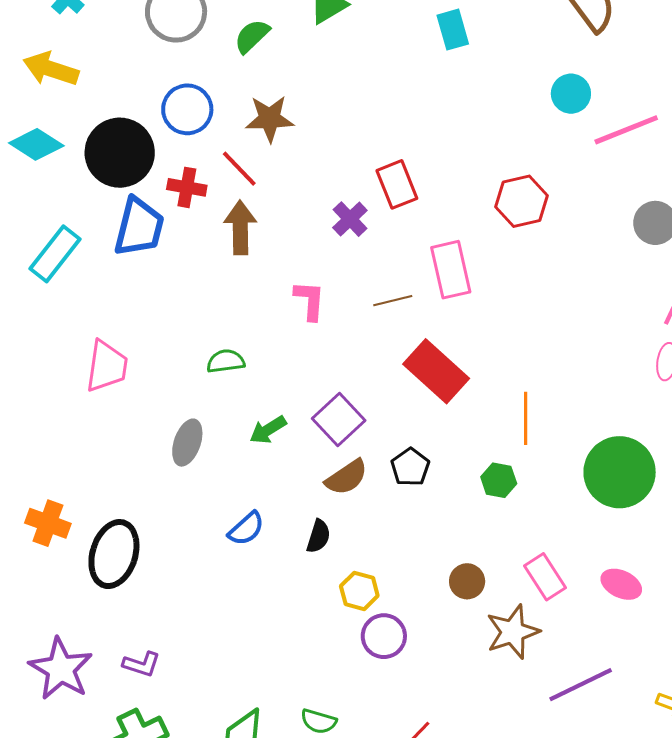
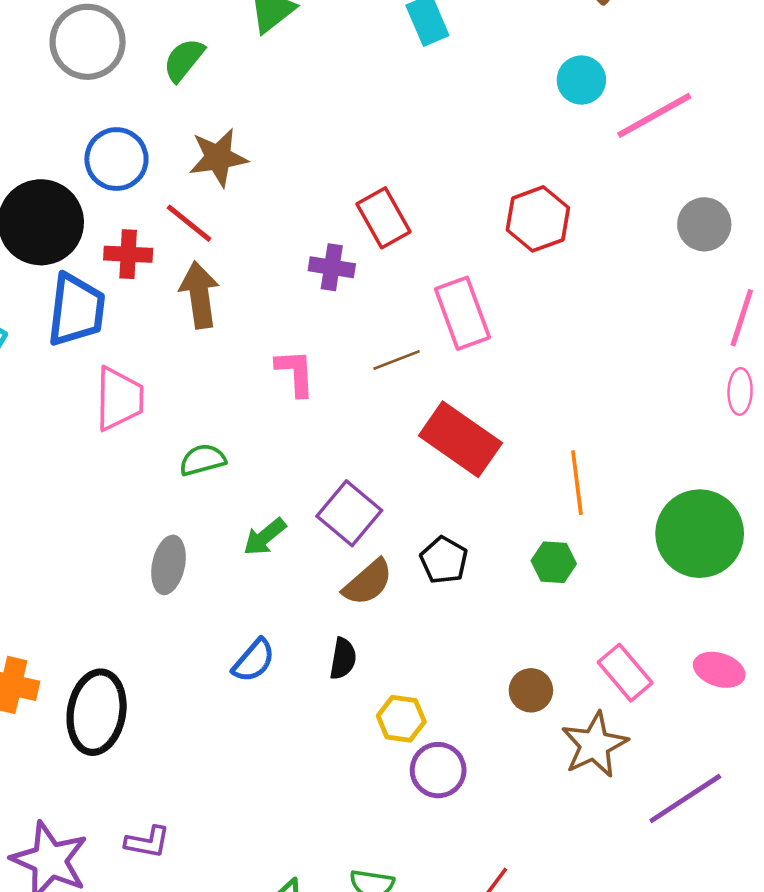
purple cross: (350, 219) -> (332, 267), turned -30
pink trapezoid: (107, 366) -> (119, 399), moved

